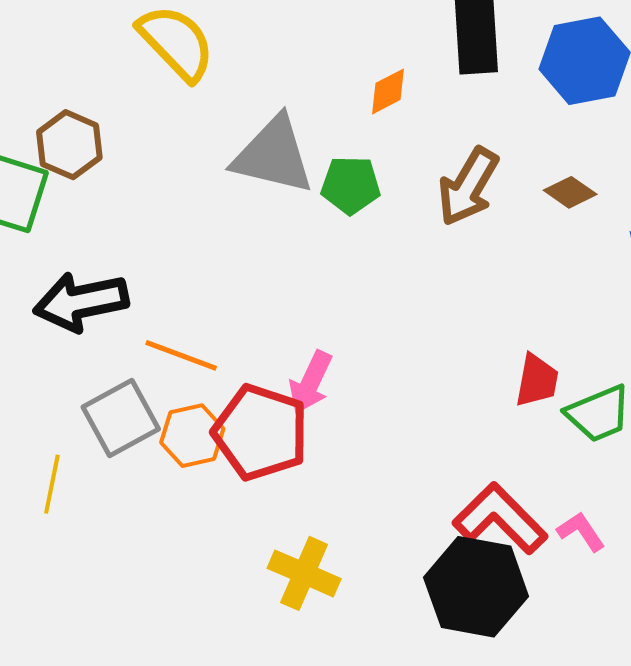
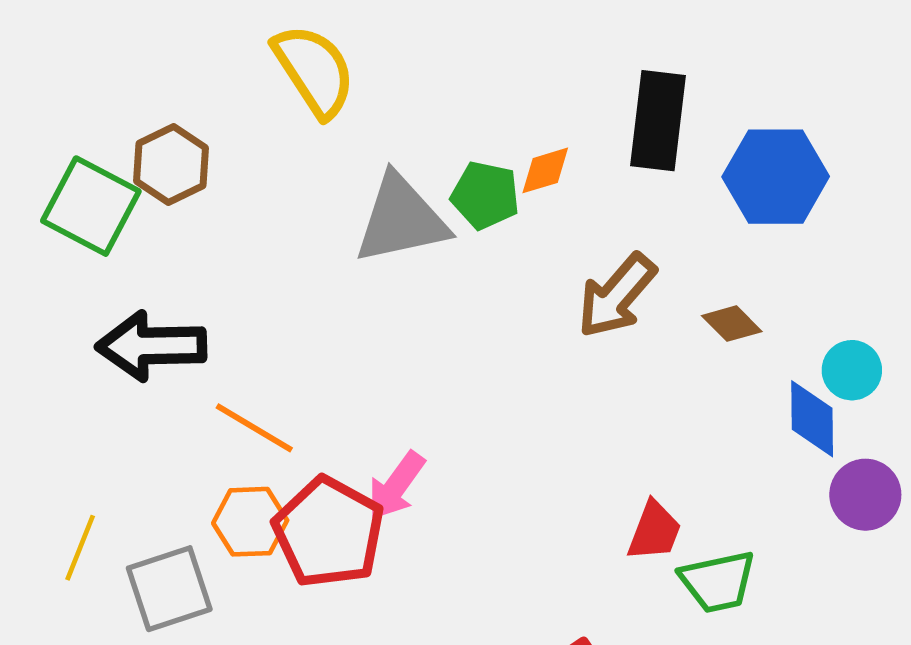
gray triangle: (273, 155) -> (401, 219), turned -36
green pentagon: (351, 185) -> (485, 195), moved
gray square: (121, 418) -> (169, 589), moved

